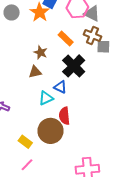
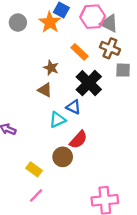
gray square: (103, 47) -> (123, 70), moved
brown triangle: (35, 72) -> (45, 90), turned 40
red semicircle: (64, 116) -> (78, 140), turned -132
brown circle: (51, 131) -> (63, 157), size x0.7

